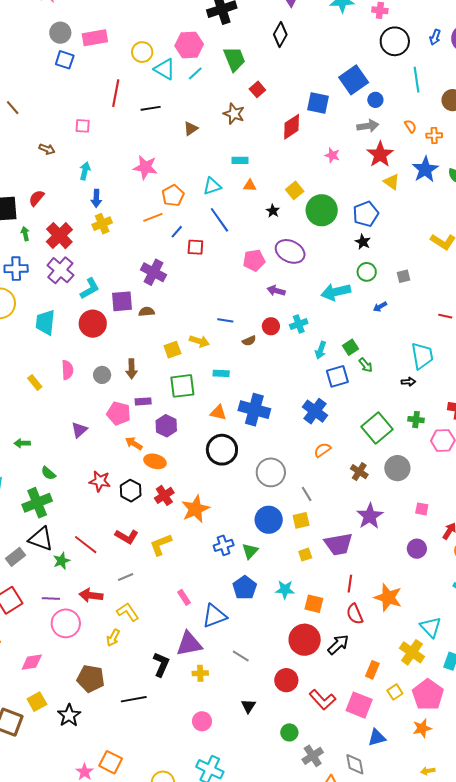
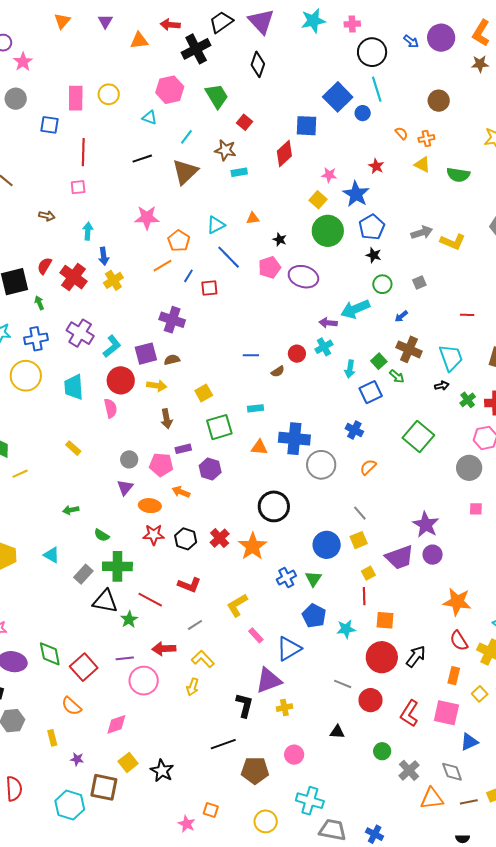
gray circle: (60, 33) -> (16, 99), moved
blue arrow: (435, 37) -> (411, 41), turned -63
pink rectangle: (95, 38) -> (76, 98), turned -70
yellow circle: (142, 52) -> (109, 94), moved
cyan triangle: (165, 69) -> (150, 118), size x0.7
cyan line: (195, 73) -> (186, 137), moved
cyan line: (417, 80) -> (377, 89), moved
red line: (116, 93) -> (83, 152), moved
gray arrow: (368, 126) -> (422, 232), moved
brown triangle: (191, 129) -> (185, 172), size x1.8
red star: (380, 154) -> (376, 166), size x0.6
cyan rectangle: (240, 160) -> (239, 172), moved
blue star: (425, 169) -> (356, 194), moved
yellow triangle: (392, 182) -> (422, 164), moved
yellow square: (295, 190) -> (318, 200), moved
red cross: (59, 236) -> (73, 277), moved
pink pentagon: (254, 260) -> (270, 267), moved
purple arrow: (276, 291) -> (328, 323), moved
yellow arrow: (199, 341) -> (157, 386), moved
pink semicircle: (67, 370) -> (111, 408), moved
gray circle: (102, 375) -> (129, 459), moved
blue cross: (315, 411) -> (354, 430), size x0.7
green cross: (416, 420) -> (468, 400), moved, turned -35
black circle: (222, 450) -> (274, 506), moved
orange ellipse: (155, 461) -> (150, 506), moved
gray circle: (397, 468) -> (469, 468), moved
gray circle: (271, 472) -> (321, 465), moved
brown cross: (359, 472) -> (409, 349), moved, size x1.4
green cross: (37, 503) -> (117, 566), moved, turned 32
yellow L-shape: (161, 545) -> (237, 605), moved
purple circle: (417, 549) -> (433, 555), moved
gray rectangle: (16, 557) -> (83, 574), moved
red line: (350, 584) -> (364, 596), moved
cyan star: (285, 590) -> (346, 629), moved
red semicircle: (355, 614) -> (459, 641), moved
gray line: (241, 656) -> (343, 684), moved
brown pentagon: (91, 679) -> (255, 770), moved
red L-shape: (323, 700) -> (409, 713), turned 84
black triangle: (248, 706) -> (337, 732), turned -49
orange square: (111, 762) -> (211, 810), size x0.7

